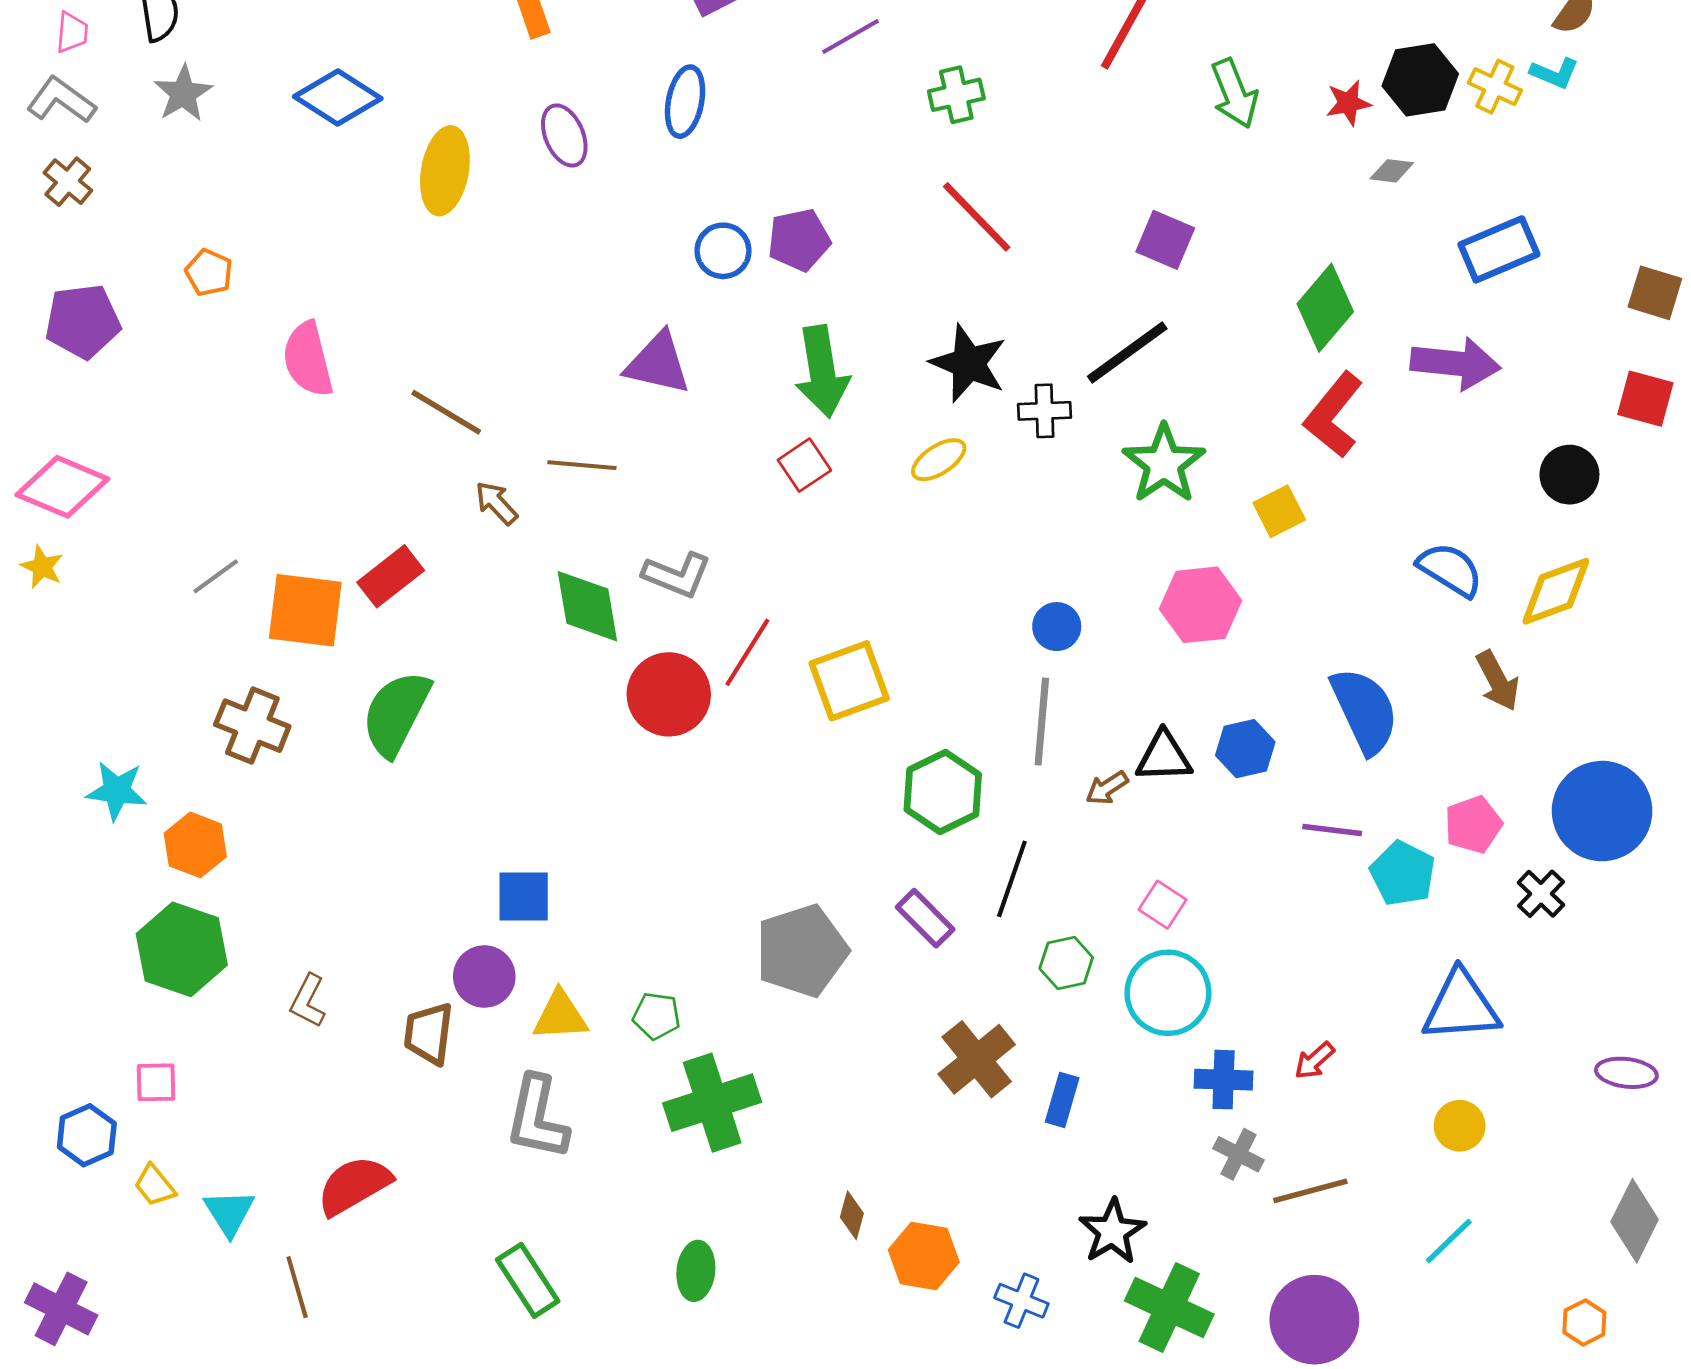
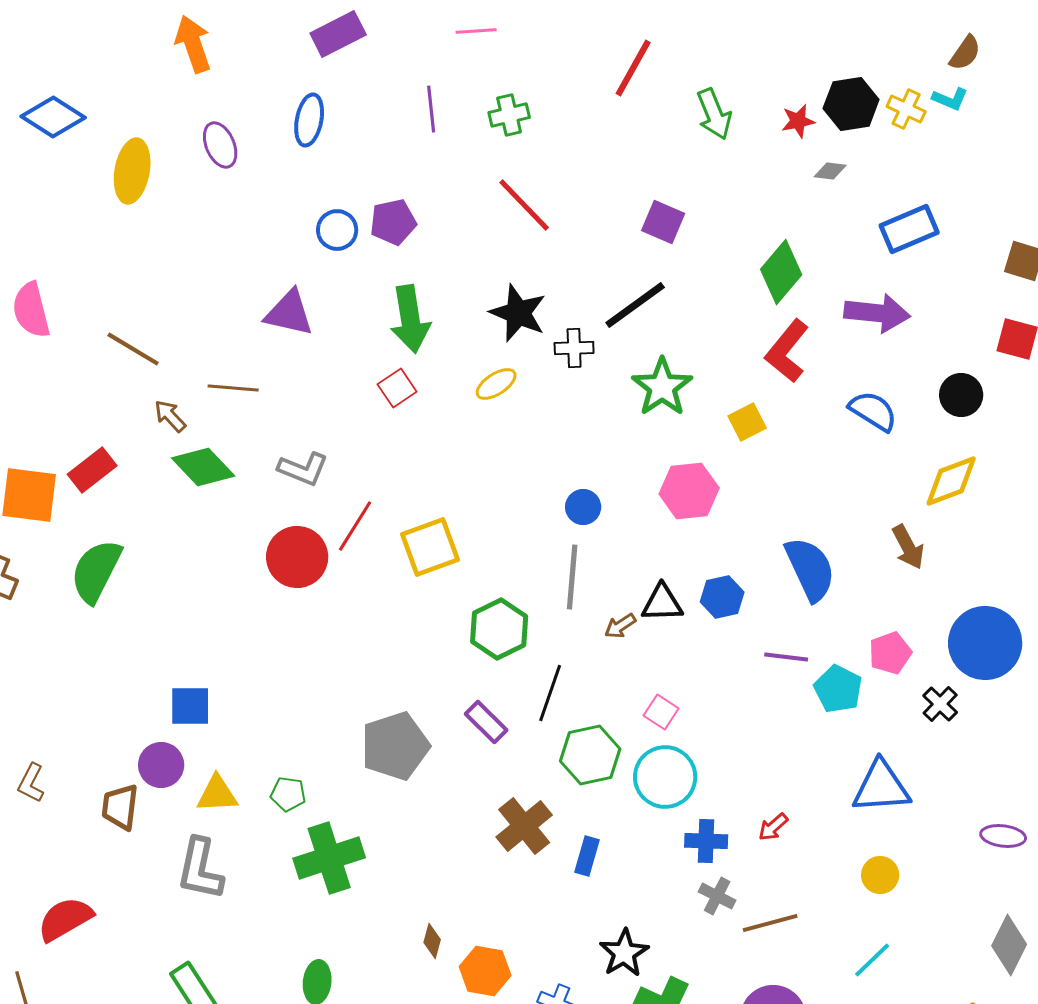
purple line: (851, 36) -> (431, 109), moved, turned -66
blue semicircle: (1450, 570) -> (873, 411), moved
green diamond: (587, 606) -> (203, 467), moved, turned -34
green hexagon: (1066, 963) -> (590, 755), size x1.5

